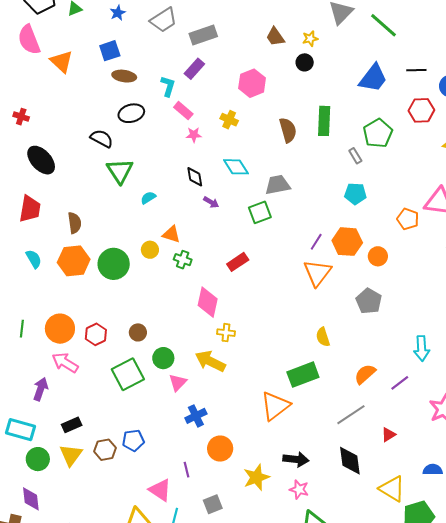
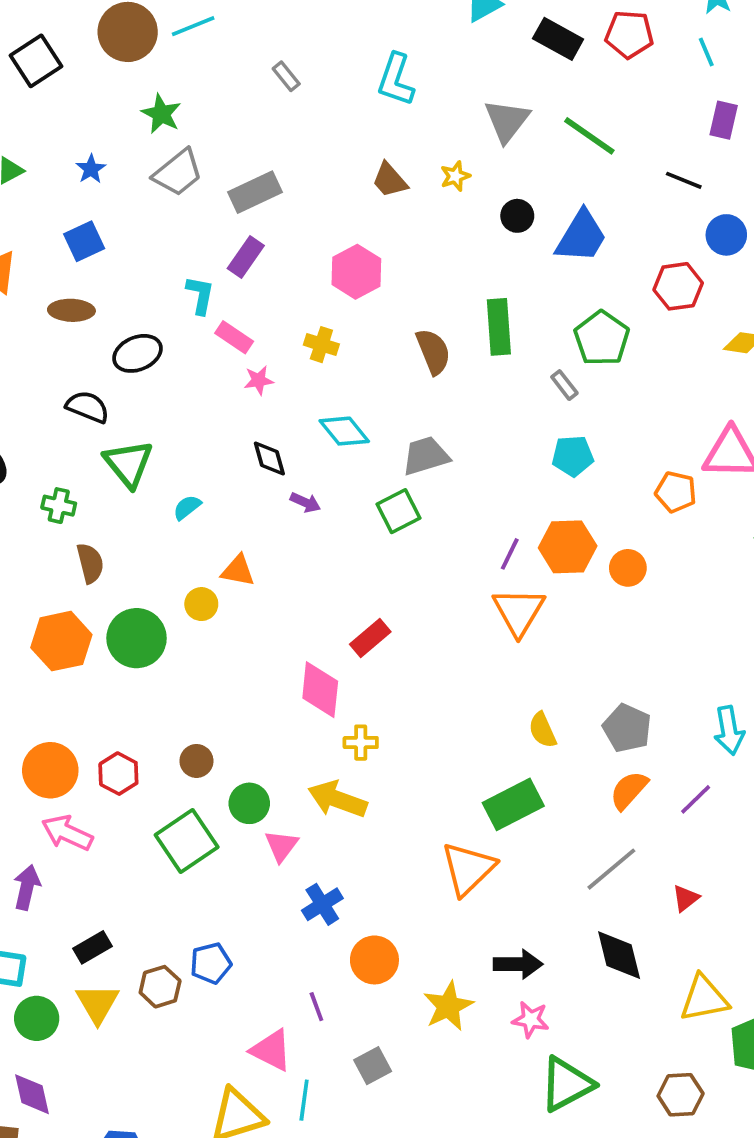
black circle: (305, 62) -> (517, 216), moved
black line: (416, 70) -> (684, 180), moved, turned 30
brown ellipse: (124, 76) -> (71, 310), moved
brown semicircle: (75, 223) -> (90, 563), moved
green cross: (183, 260) -> (59, 506), moved
red rectangle: (238, 262) -> (370, 638), moved
gray pentagon: (369, 301) -> (627, 728), moved
yellow triangle: (392, 489) -> (704, 998), turned -36

